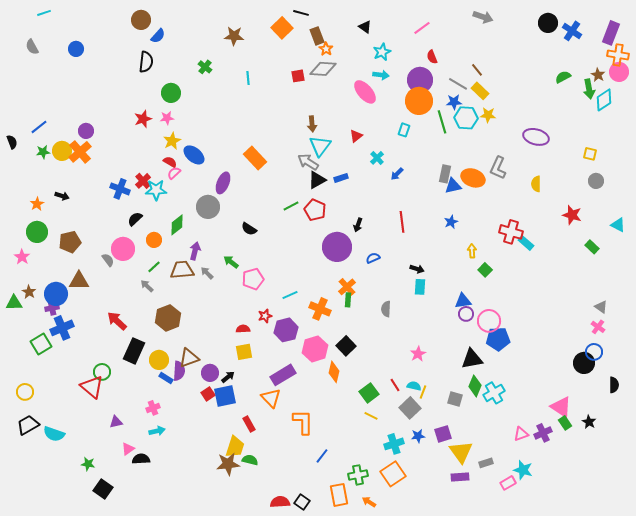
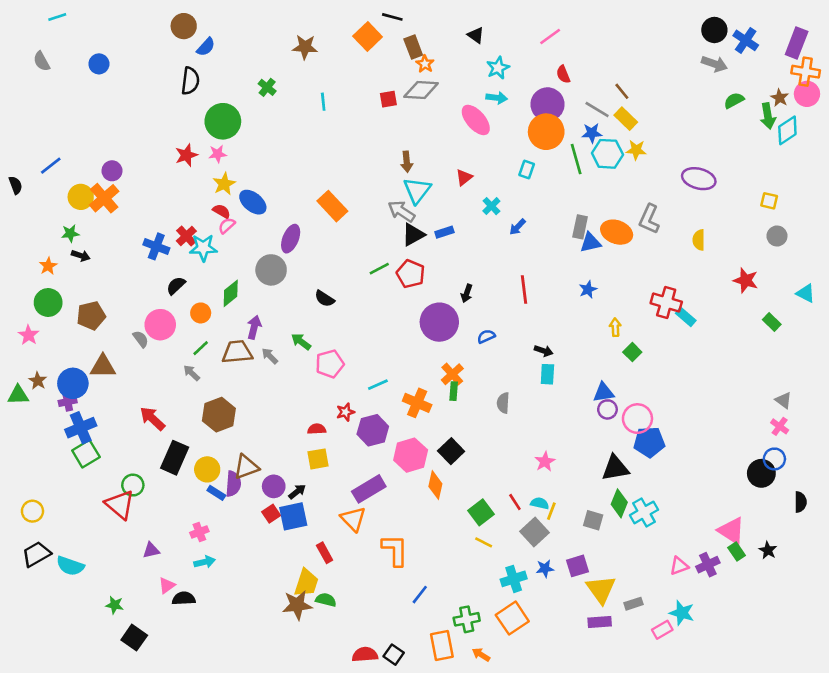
gray arrow: (483, 17) -> (714, 64), moved
green circle: (171, 93) -> (223, 121), size x1.4
green star: (43, 152) -> (70, 233), moved
green square: (41, 344) -> (86, 454), moved

